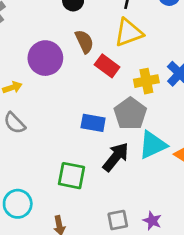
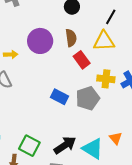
cyan triangle: (153, 145) -> (93, 149), moved, turned 40
black arrow: (116, 157) -> (65, 145), moved
green square: (72, 176) -> (29, 146), moved

